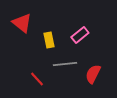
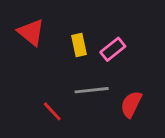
yellow rectangle: (49, 40) -> (79, 45), moved

